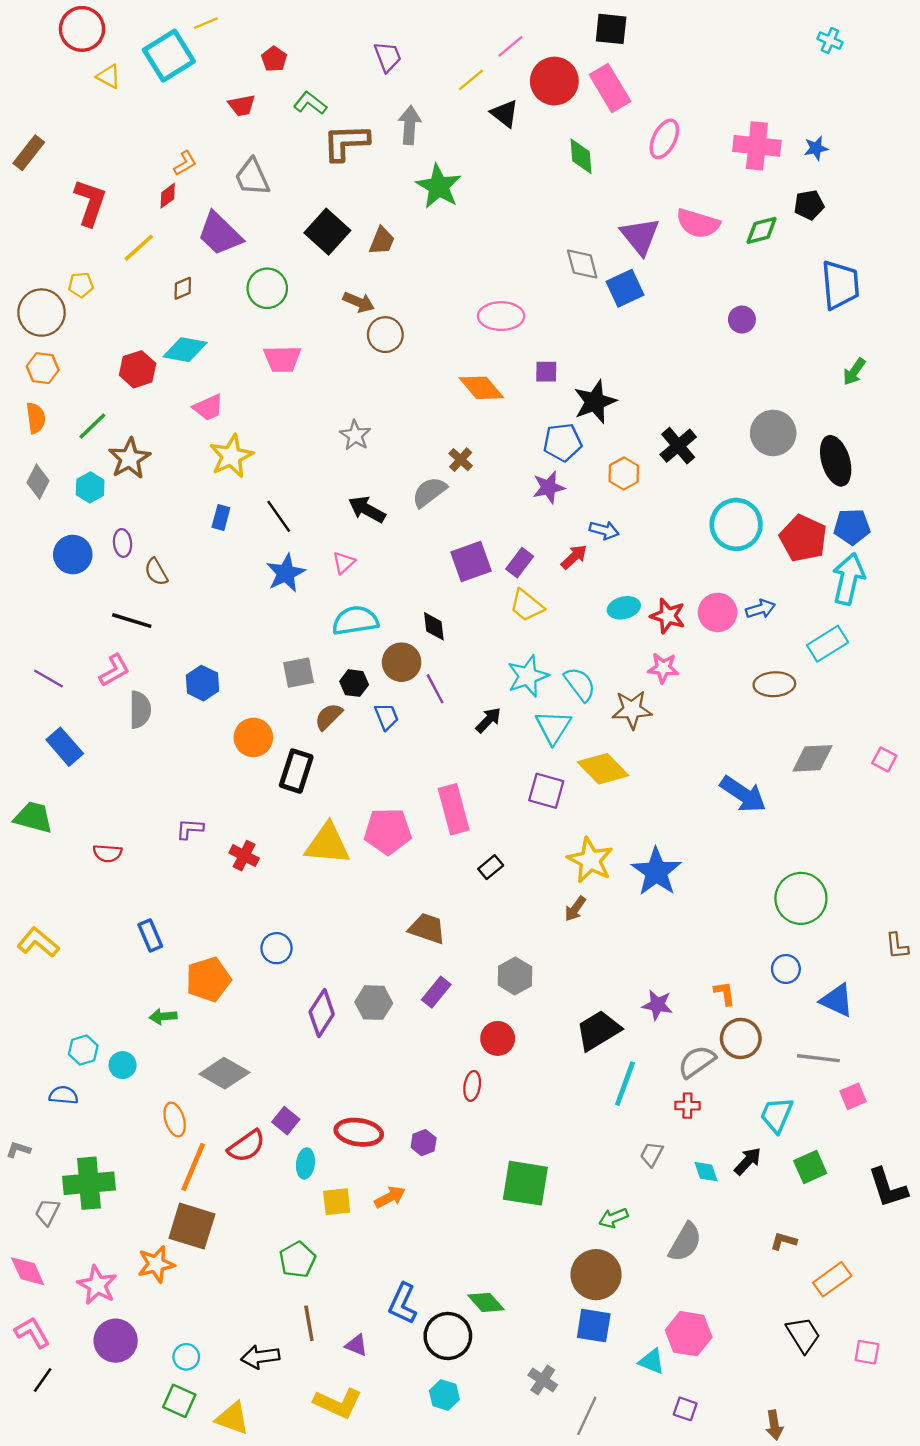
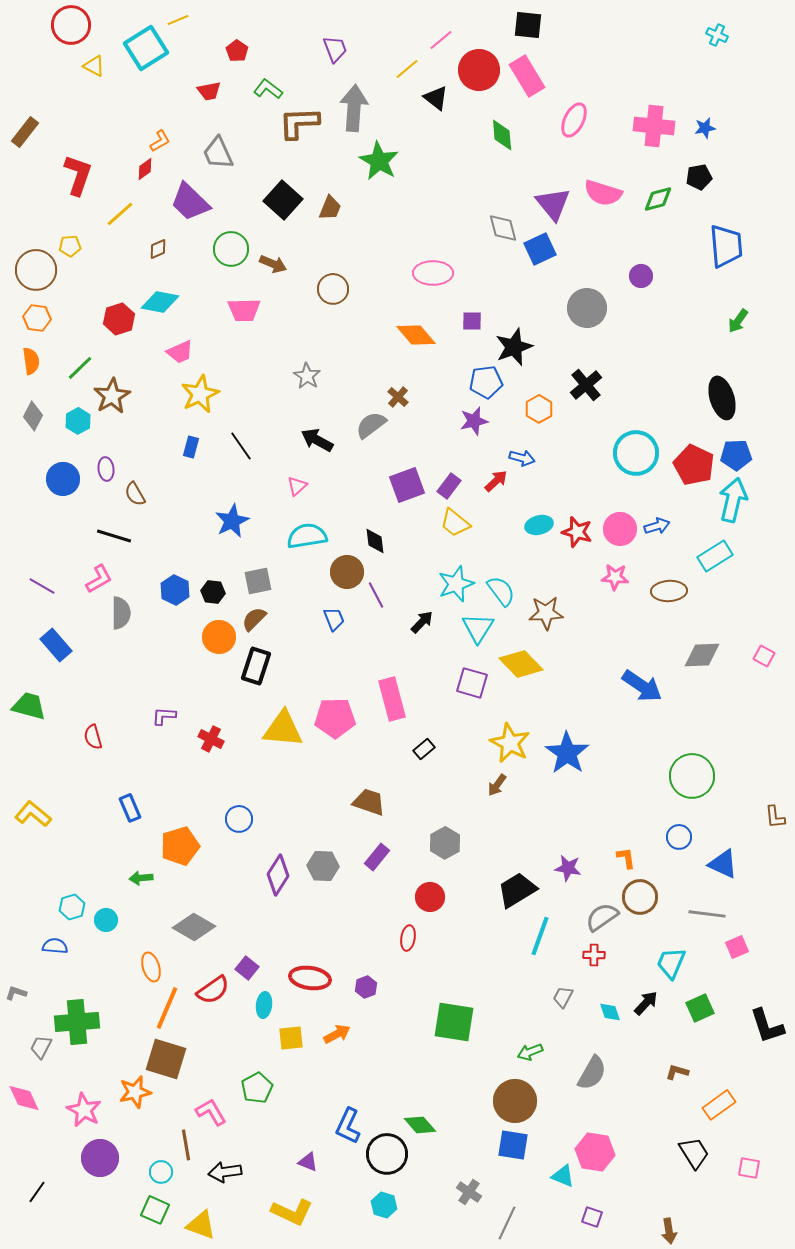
gray arrow: (410, 125) -> (354, 108), size x1.4
brown arrow: (359, 302) -> (273, 264), moved
gray circle: (773, 433) -> (587, 308), moved
blue star: (286, 573) -> (232, 521), moved
pink star: (663, 668) -> (615, 577), moved
black hexagon: (354, 683) -> (213, 592), moved
brown semicircle: (329, 717) -> (254, 619), moved
red semicircle: (107, 853) -> (93, 737), turned 70
brown line: (309, 1323) -> (186, 1145), moved
pink L-shape: (32, 1333) -> (211, 1112), moved

